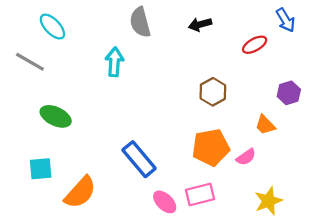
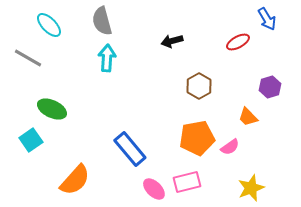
gray semicircle: (140, 22) -> (102, 21), moved
black arrow: (200, 24) -> (172, 41), moved
cyan square: (41, 169) -> (31, 140), moved, turned -30

